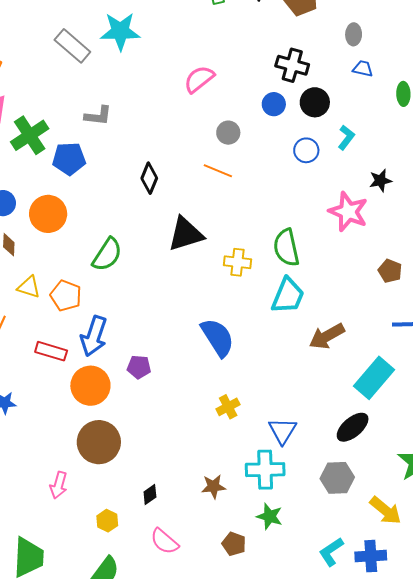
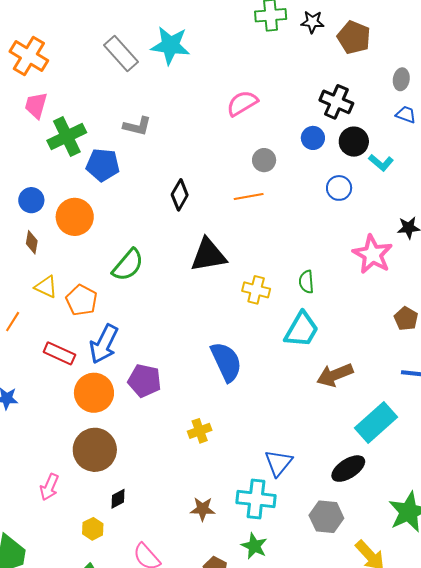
cyan L-shape: (346, 137) -> (381, 163), moved, turned 85
orange line: (218, 171) -> (249, 197), turned -40
green semicircle: (286, 248) -> (306, 282), size x0.6
purple pentagon: (139, 367) -> (144, 381), size x1.4
yellow cross: (228, 407) -> (200, 431), moved
black diamond: (150, 495) -> (118, 499), moved

